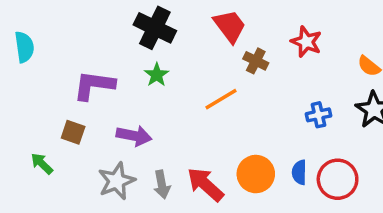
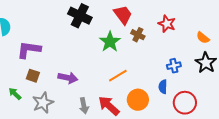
green star: (157, 75) -> (110, 42), moved, size x1.5
purple L-shape: (94, 85) -> (29, 50), moved
orange line: (221, 99) -> (118, 76), moved
blue semicircle: (299, 172) -> (163, 87), moved
gray star: (117, 181) -> (43, 103), moved

